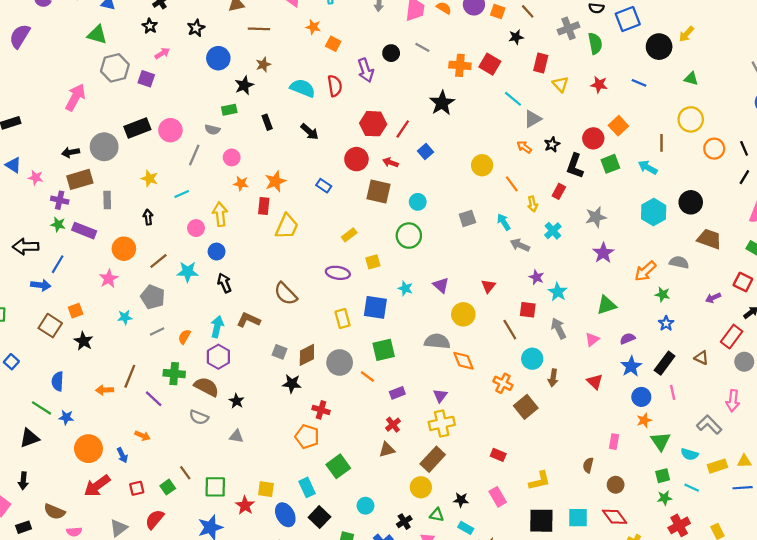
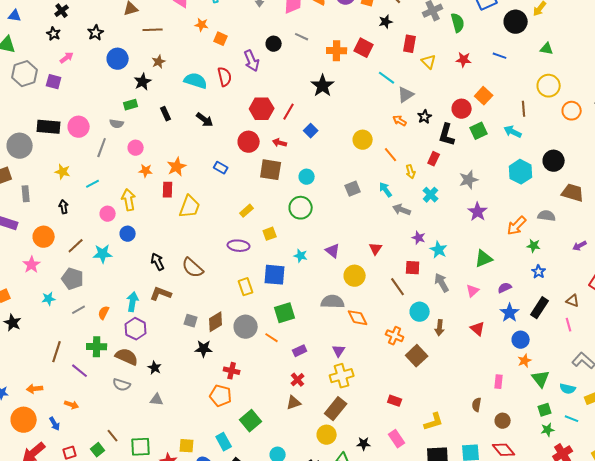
black rectangle: (137, 128) -> (49, 127), turned 30
black arrow: (224, 283) -> (158, 262), moved
orange arrow: (105, 390) -> (35, 389), moved
pink line: (673, 392) -> (569, 325), moved

